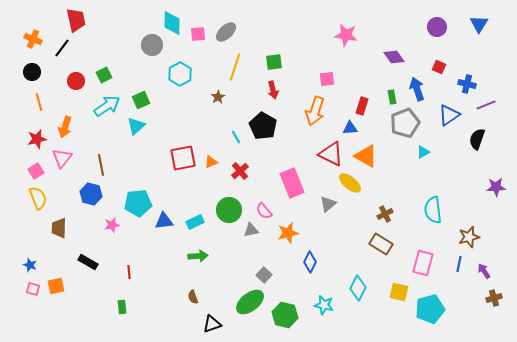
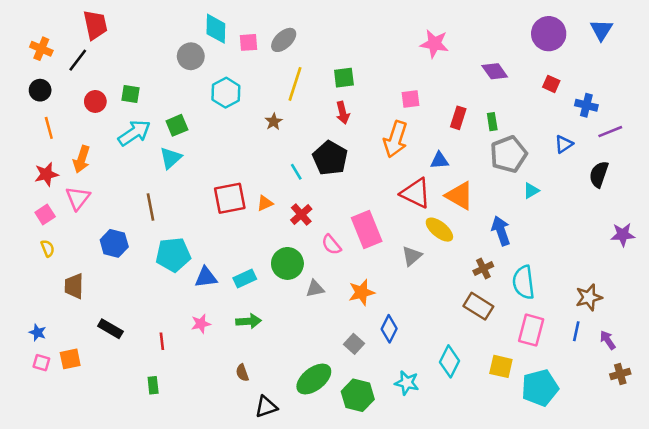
purple circle: (437, 27) -> (549, 34), size x1.4
green square: (104, 75) -> (130, 94), turned 35
blue arrow: (417, 89) -> (501, 231), moved
red rectangle: (362, 106) -> (458, 118), moved
blue triangle: (449, 115) -> (564, 144), size x0.7
brown line: (101, 165) -> (151, 207), moved
yellow semicircle: (38, 198) -> (48, 248), size x0.6
cyan semicircle: (433, 210) -> (524, 282), moved
pink semicircle: (264, 211) -> (331, 245), moved
pink star: (112, 225) -> (201, 324), moved
gray square: (264, 275) -> (354, 344), moved

